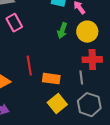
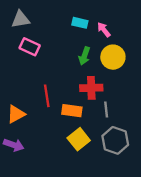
pink rectangle: (14, 23) -> (30, 47), turned -36
red cross: (92, 60) -> (91, 88), moved

